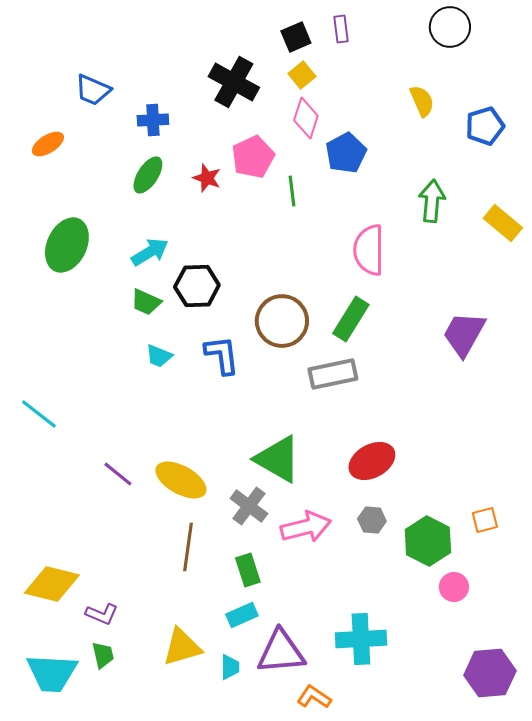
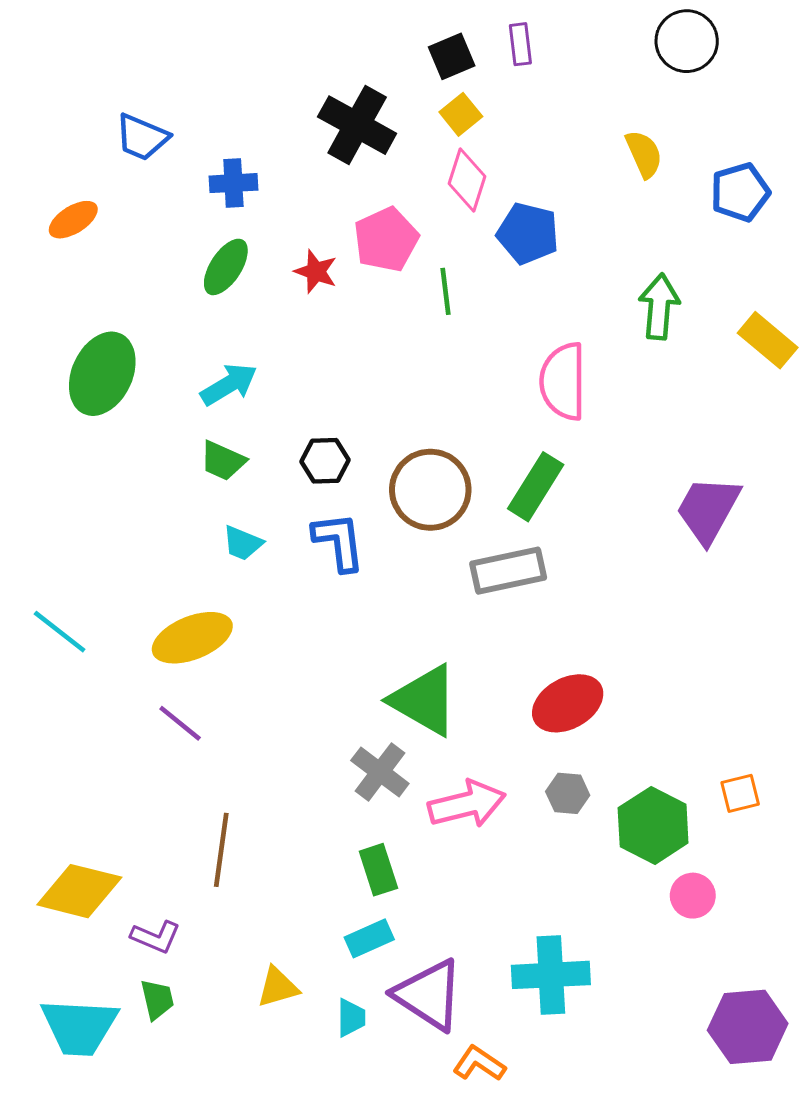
blue pentagon: (346, 153) -> (528, 233), turned -30
black hexagon: (197, 286) -> (325, 461), moved, size x0.7
yellow ellipse: (181, 480) -> (192, 638), moved, turned -51
brown line: (188, 547) -> (221, 850), moved
yellow triangle: (182, 647) -> (278, 987), size x0.7
purple triangle: (281, 652) -> (429, 995), turned 38

